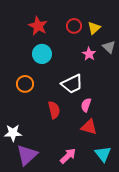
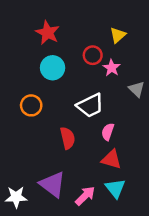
red circle: (74, 26) -> (93, 55), moved
gray triangle: (109, 47) -> (137, 89), moved
white star: (13, 133) -> (16, 197), moved
cyan triangle: (103, 154) -> (115, 188), moved
purple triangle: (27, 155) -> (53, 184), moved, turned -40

